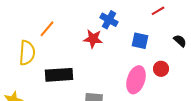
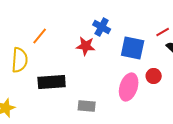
red line: (158, 11) -> (163, 32), moved
blue square: (140, 41) -> (133, 48), size x1.4

